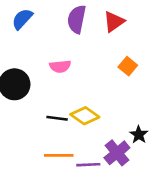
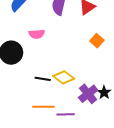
pink semicircle: (60, 66) -> (37, 34), moved
purple cross: (117, 153) -> (88, 94), moved

